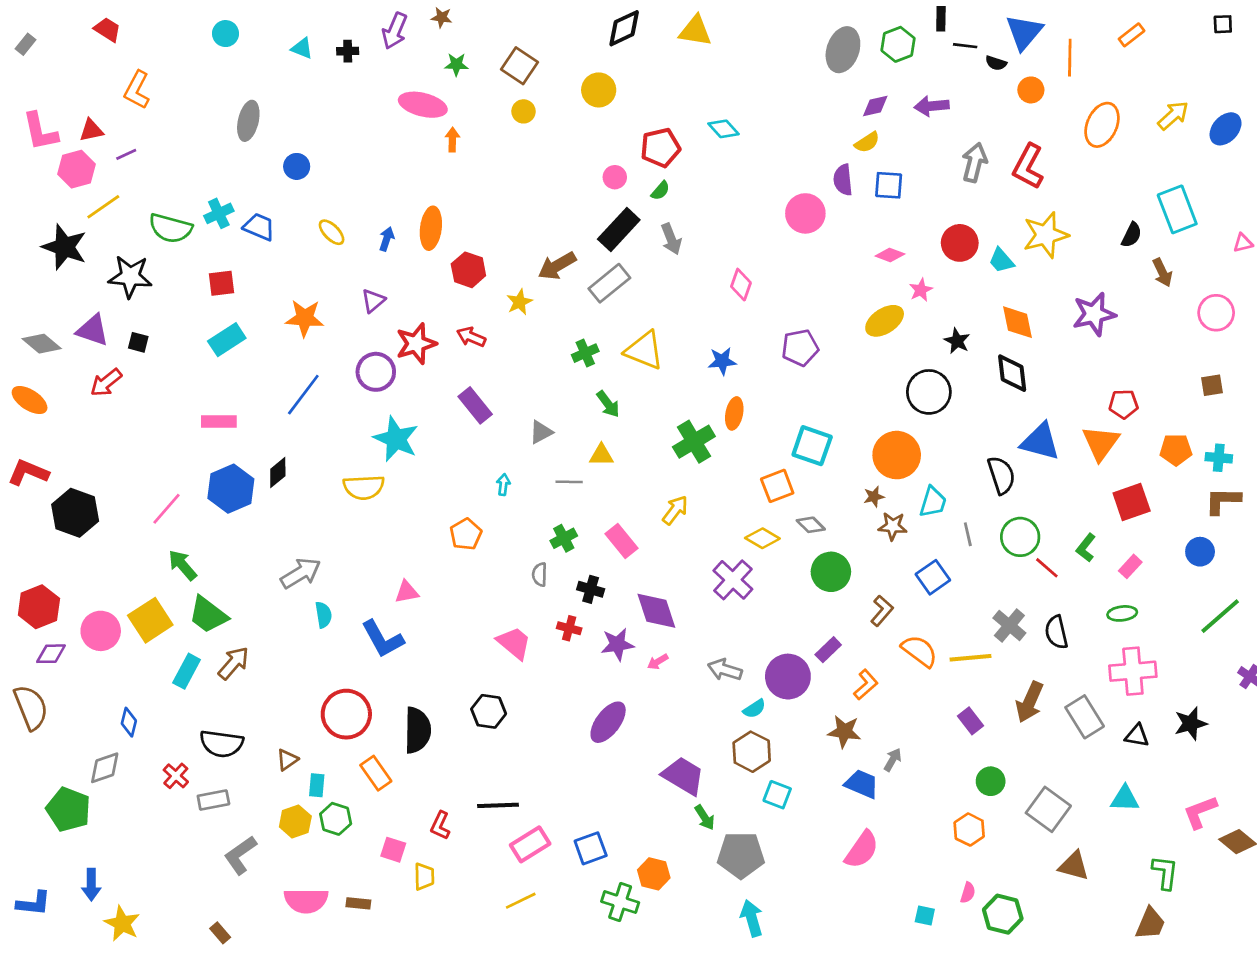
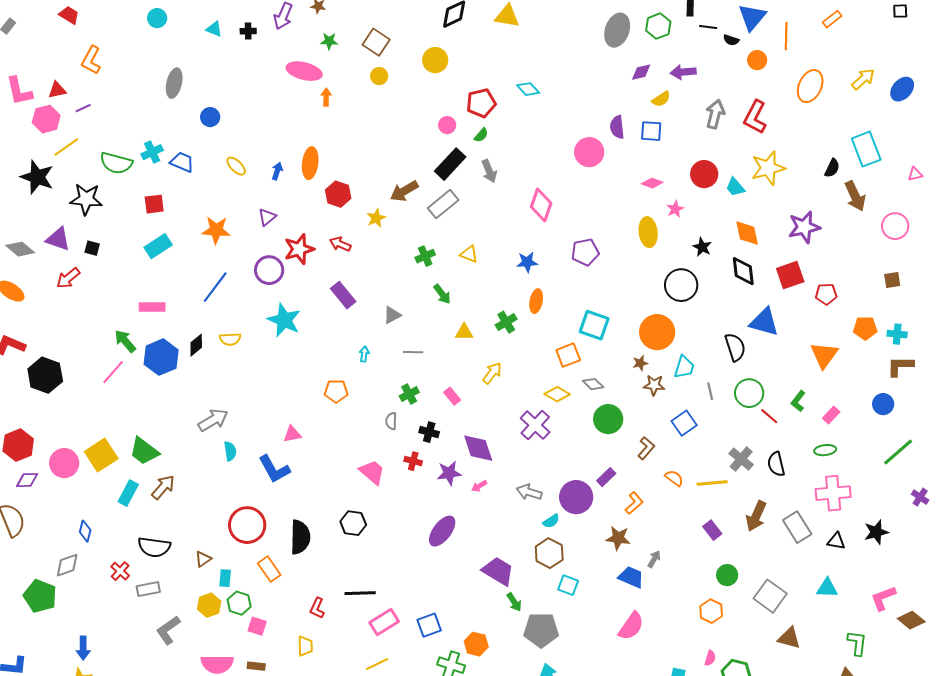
yellow semicircle: (867, 142) -> (661, 99), moved
brown arrow: (1162, 272) -> (855, 196), size x1.4
pink diamond: (741, 285) -> (541, 205), size x1.4
yellow ellipse: (885, 321) -> (648, 232), turned -64
yellow triangle: (644, 350) -> (469, 254), size x0.6
green cross: (694, 442) -> (506, 322), size x0.7
orange triangle: (1101, 443) -> (824, 355), moved
yellow triangle: (601, 455) -> (464, 332), moved
yellow semicircle: (364, 487) -> (230, 339), moved, size x0.7
red square: (1132, 502) -> (790, 275), moved
orange pentagon: (466, 534) -> (336, 391), turned 30
pink rectangle: (621, 541) -> (452, 396), size x0.7
green arrow: (183, 565) -> (125, 341), moved
orange semicircle: (919, 651) -> (674, 478), size x0.7
pink square: (393, 850) -> (257, 626), moved
blue arrow: (91, 885) -> (83, 648), moved

